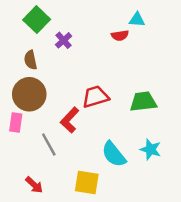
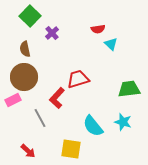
cyan triangle: (137, 20) -> (111, 44), moved, turned 40
green trapezoid: (143, 102) -> (129, 89), moved
pink rectangle: (16, 122) -> (13, 100), turned 56

